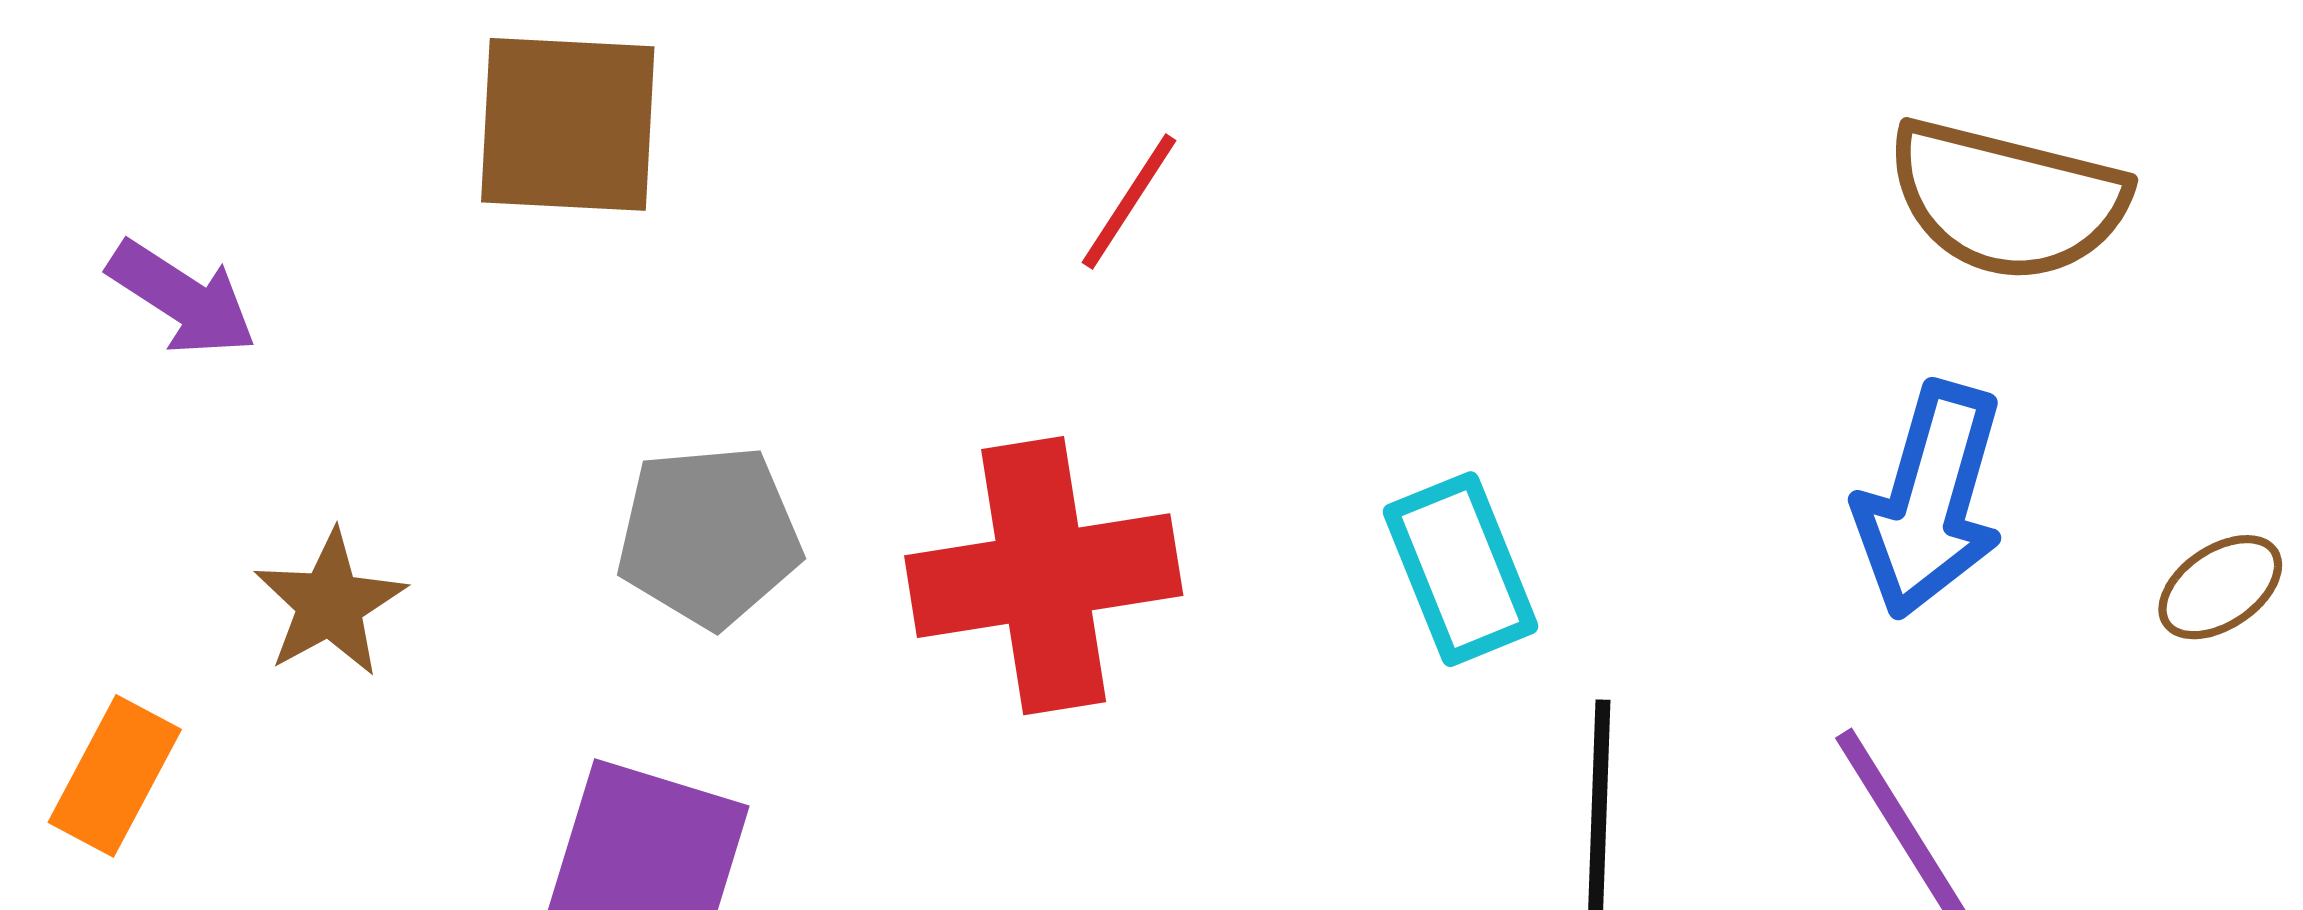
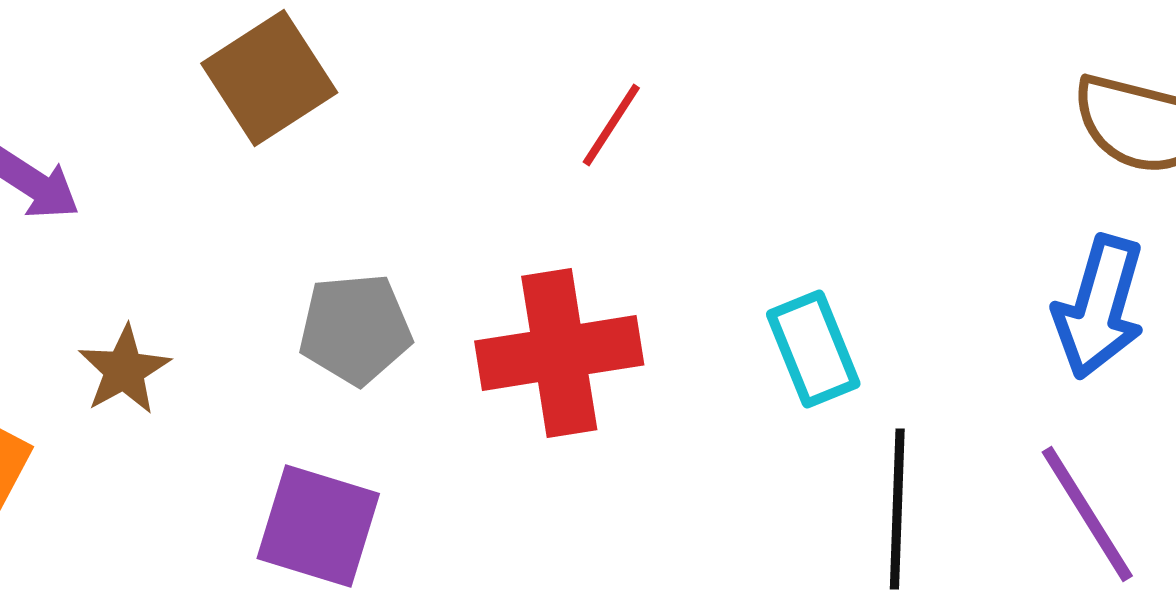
brown square: (568, 124) -> (269, 78), turned -36

